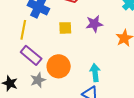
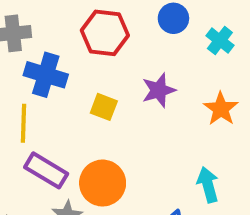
yellow square: (65, 28) -> (104, 107), turned 32
cyan arrow: (95, 73) -> (208, 185), moved

